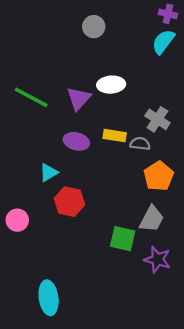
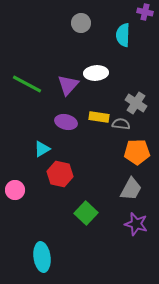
cyan semicircle: (163, 42) -> (123, 35), moved, turned -35
orange pentagon: (159, 176) -> (137, 152), turned 30
green square: (123, 239) -> (86, 213), moved, turned 30

